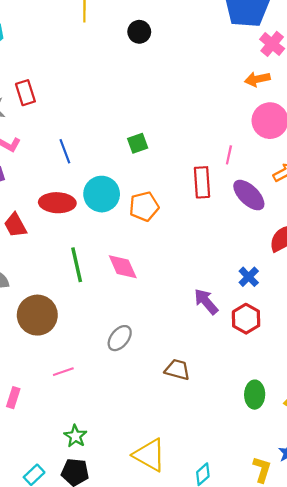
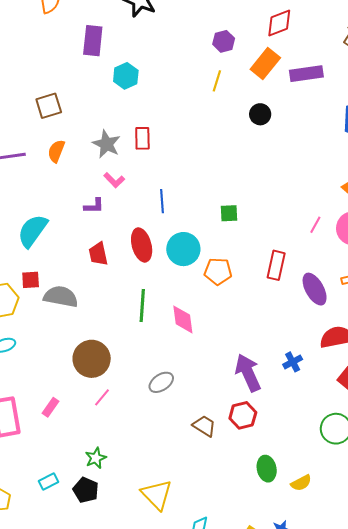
pink line: (229, 155) -> (315, 225), moved
red ellipse: (57, 203) -> (142, 245), turned 56
purple arrow: (206, 302) -> (248, 373), size x1.4
brown circle: (37, 315) -> (92, 359), moved
red hexagon: (246, 319) -> (243, 415), moved
pink line: (63, 372) -> (102, 397), turned -48
green ellipse: (255, 395) -> (267, 469), turned -30

